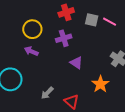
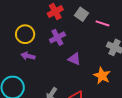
gray square: (92, 20) -> (82, 14), turned 32
pink line: (110, 22) -> (102, 23), moved

